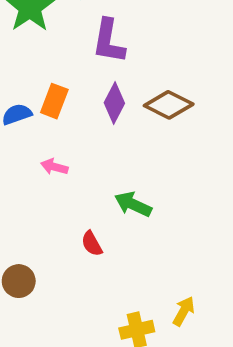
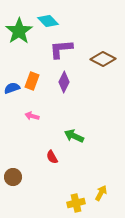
purple L-shape: (109, 41) -> (61, 49), turned 75
brown diamond: (169, 105) -> (103, 59), moved

